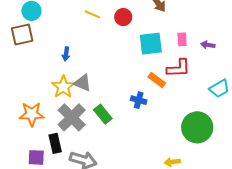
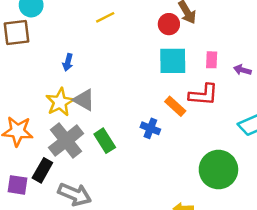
yellow line: (92, 14) -> (105, 17), turned -56
red circle: (123, 17) -> (169, 24), moved
black rectangle: (55, 143) -> (42, 170), turned 36

